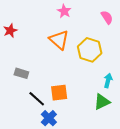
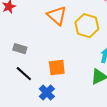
black line: (37, 99) -> (24, 74), moved

